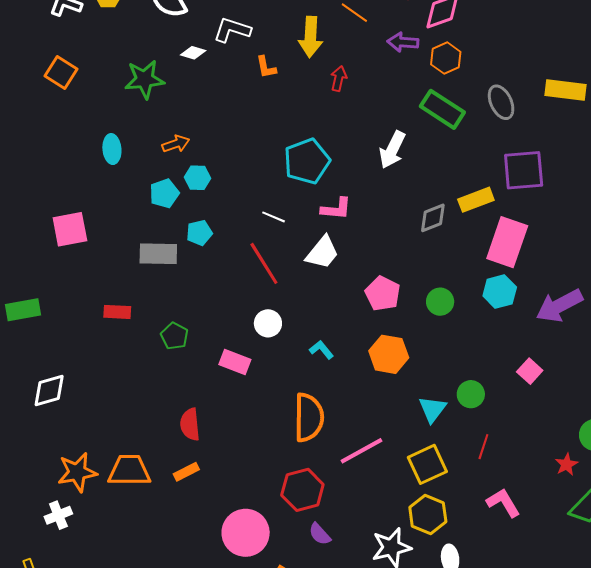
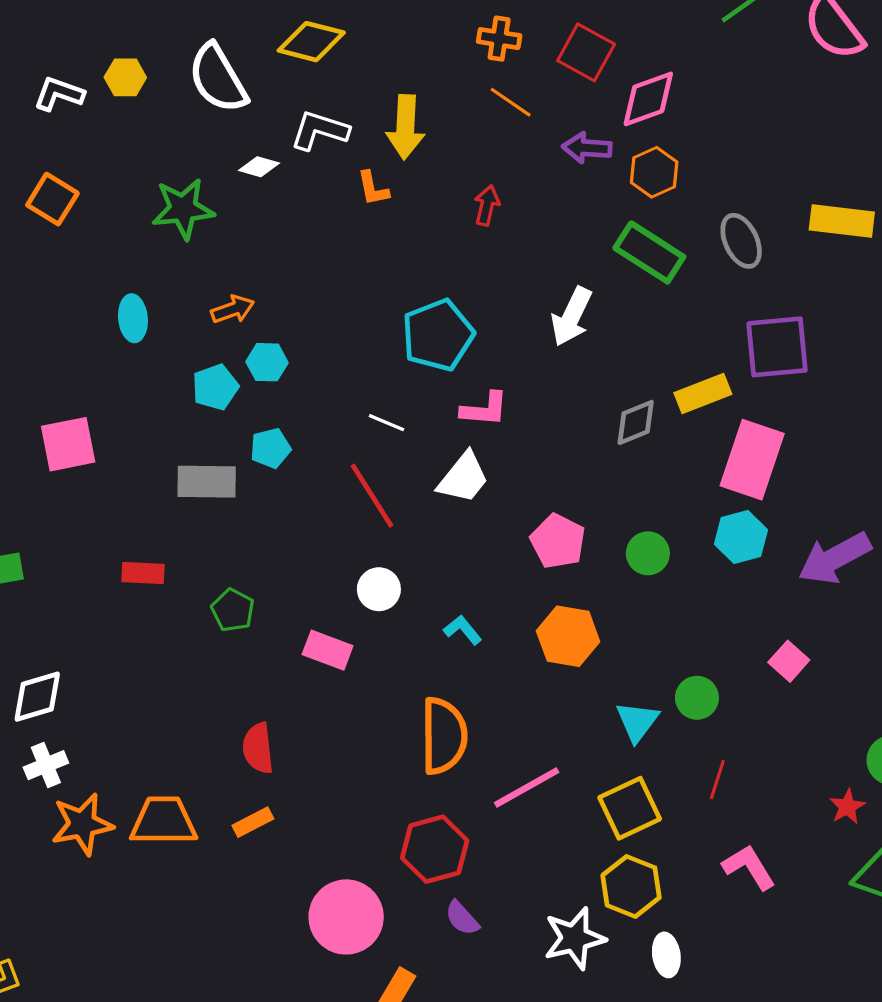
yellow arrow: (311, 37) -> (406, 127), moved
white cross: (58, 515) -> (46, 765), moved

